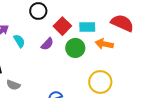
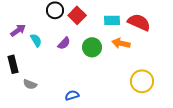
red square: (62, 26) -> (77, 15), moved
cyan rectangle: (87, 27) -> (112, 20), moved
yellow circle: (100, 82) -> (142, 81), moved

